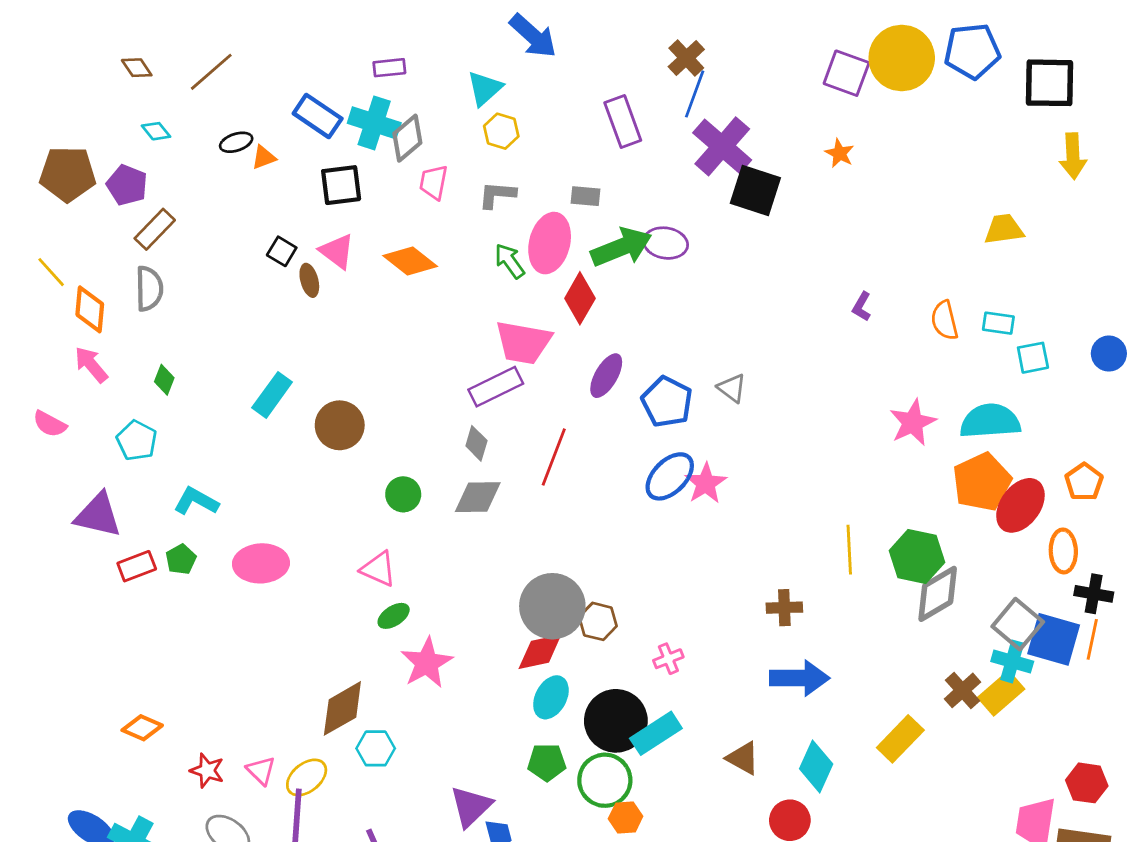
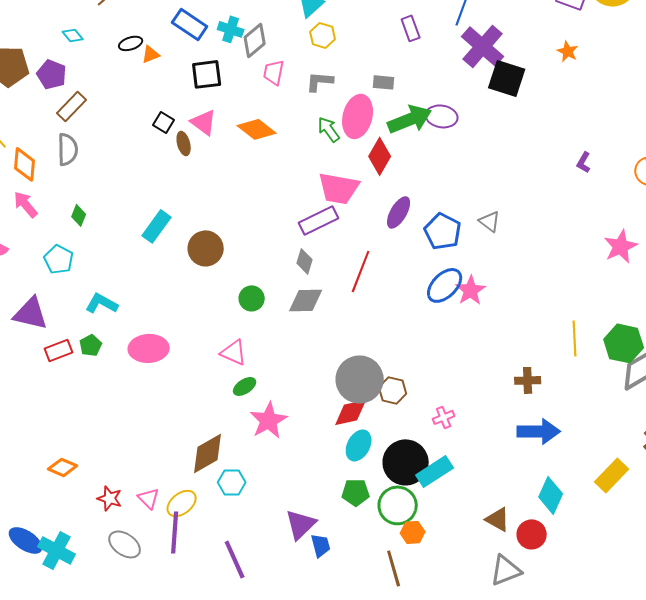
purple rectangle: (623, 122) -> (411, 28), size x0.7
cyan cross: (374, 123) -> (231, 29), size x0.7
brown triangle: (743, 758) -> (498, 519), moved

